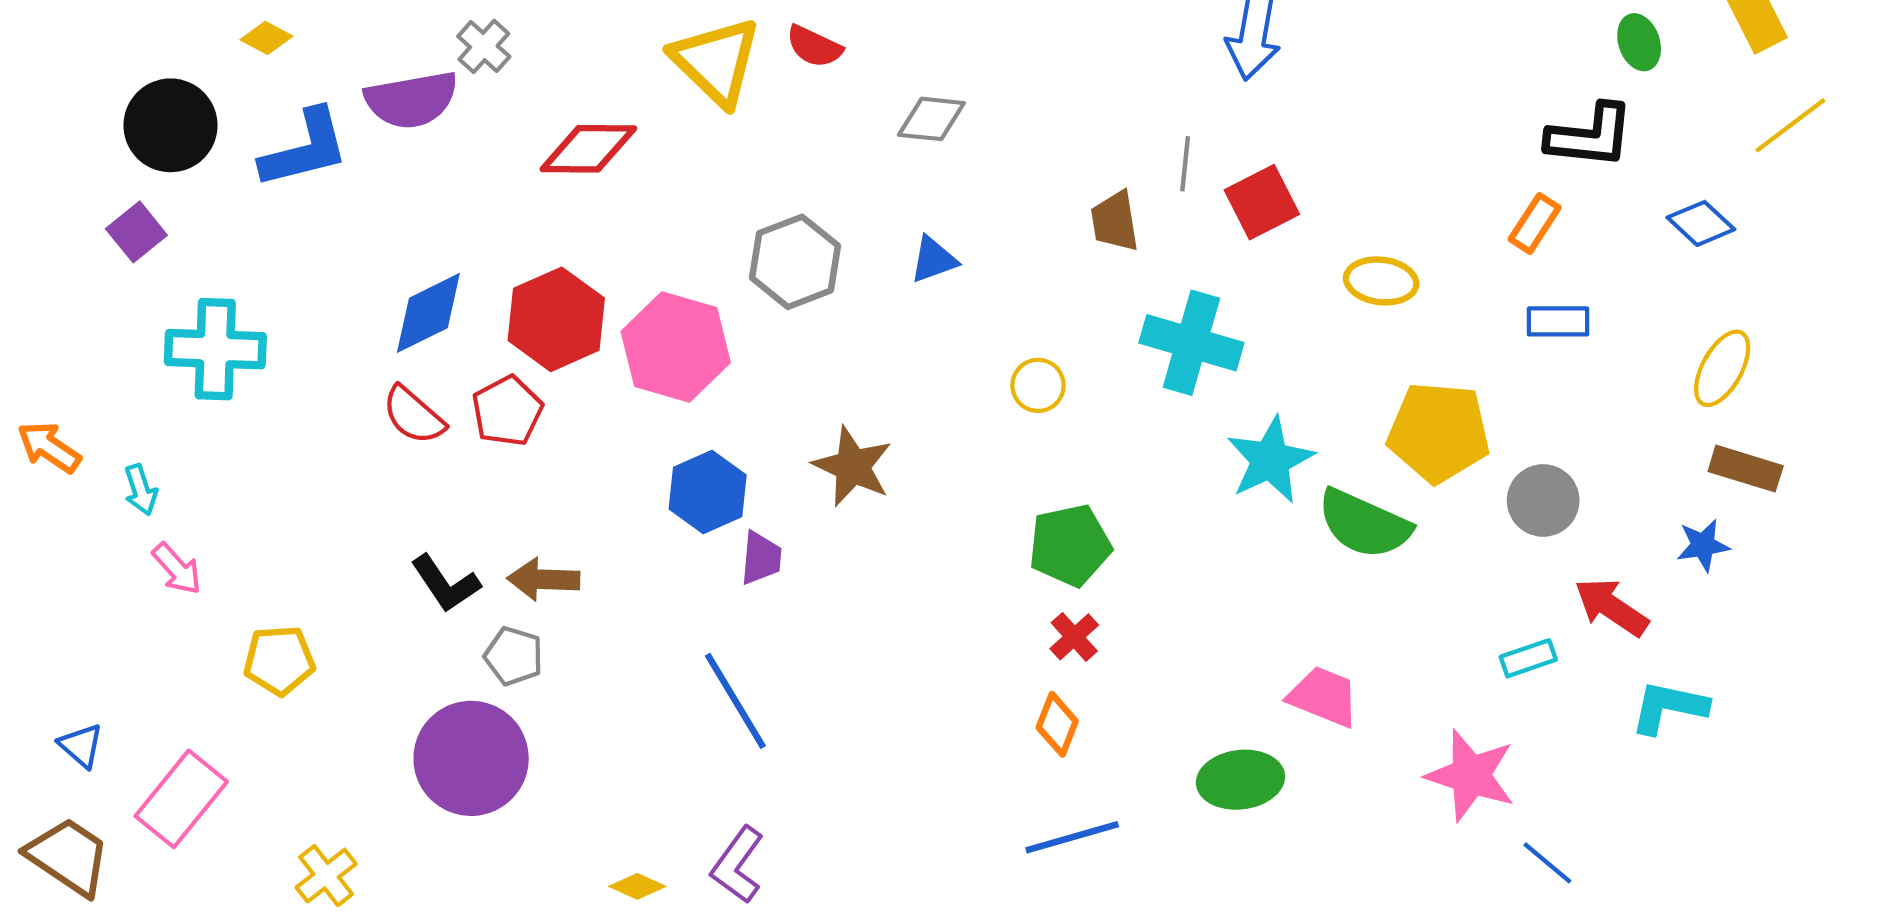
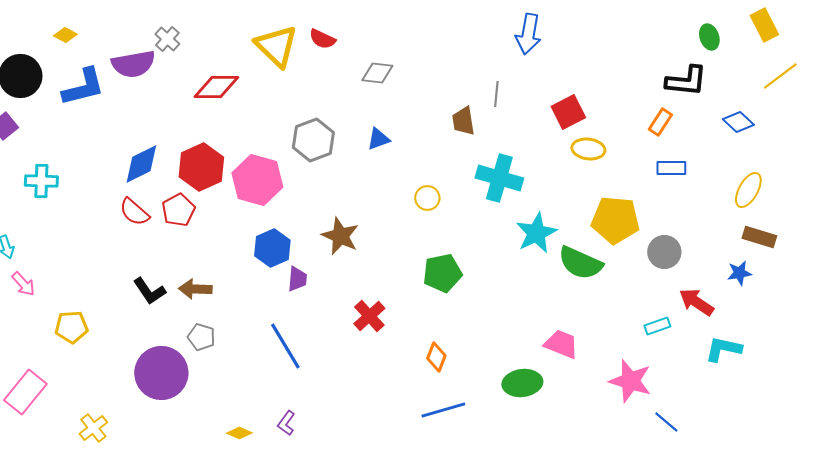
red square: (1262, 202) -> (568, 112), moved
cyan cross: (215, 349) -> (41, 181), size x0.7
red cross: (1074, 637) -> (369, 316), moved, size x1.4
gray pentagon: (514, 656) -> (201, 337), moved
purple L-shape: (737, 865) -> (286, 423), size x0.7

